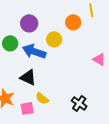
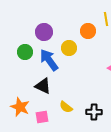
blue arrow: (34, 51) -> (49, 60), turned 35
yellow semicircle: (42, 98) -> (66, 107), moved
black cross: (79, 103) -> (94, 112), turned -35

